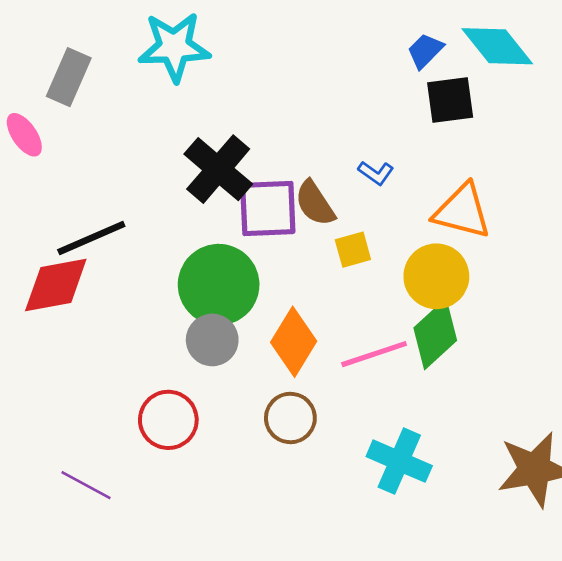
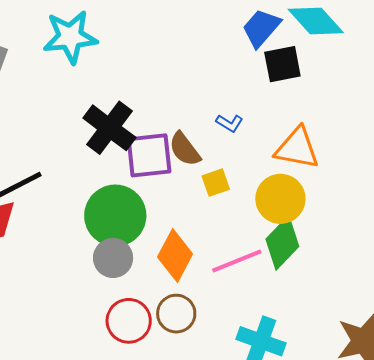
blue trapezoid: (425, 51) -> (261, 28), size x1.4
red circle: (168, 420) -> (129, 321), moved

